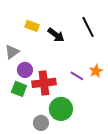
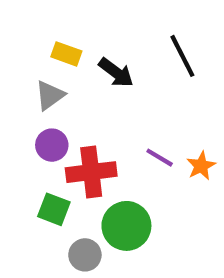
gray triangle: (12, 52) -> (50, 95), moved
orange star: (96, 71) -> (201, 166), moved
green square: (19, 89) -> (54, 209), moved

